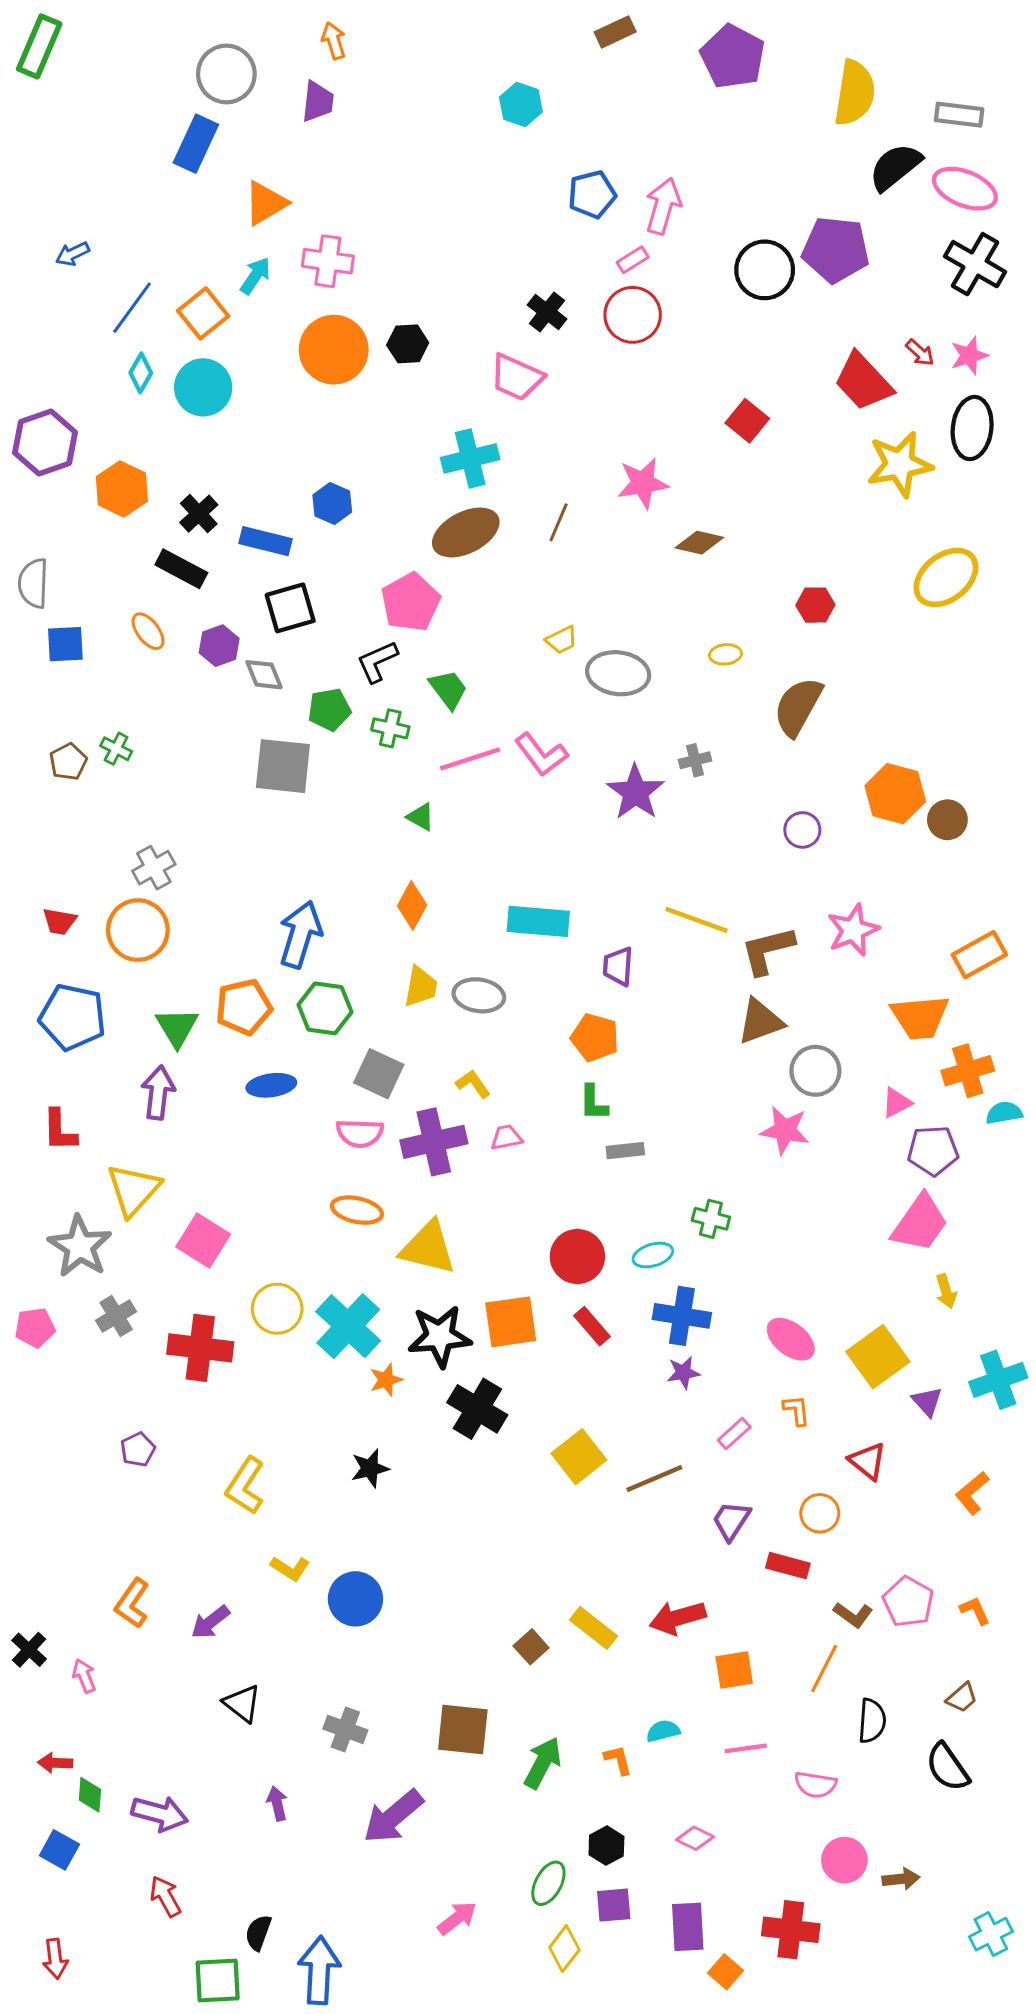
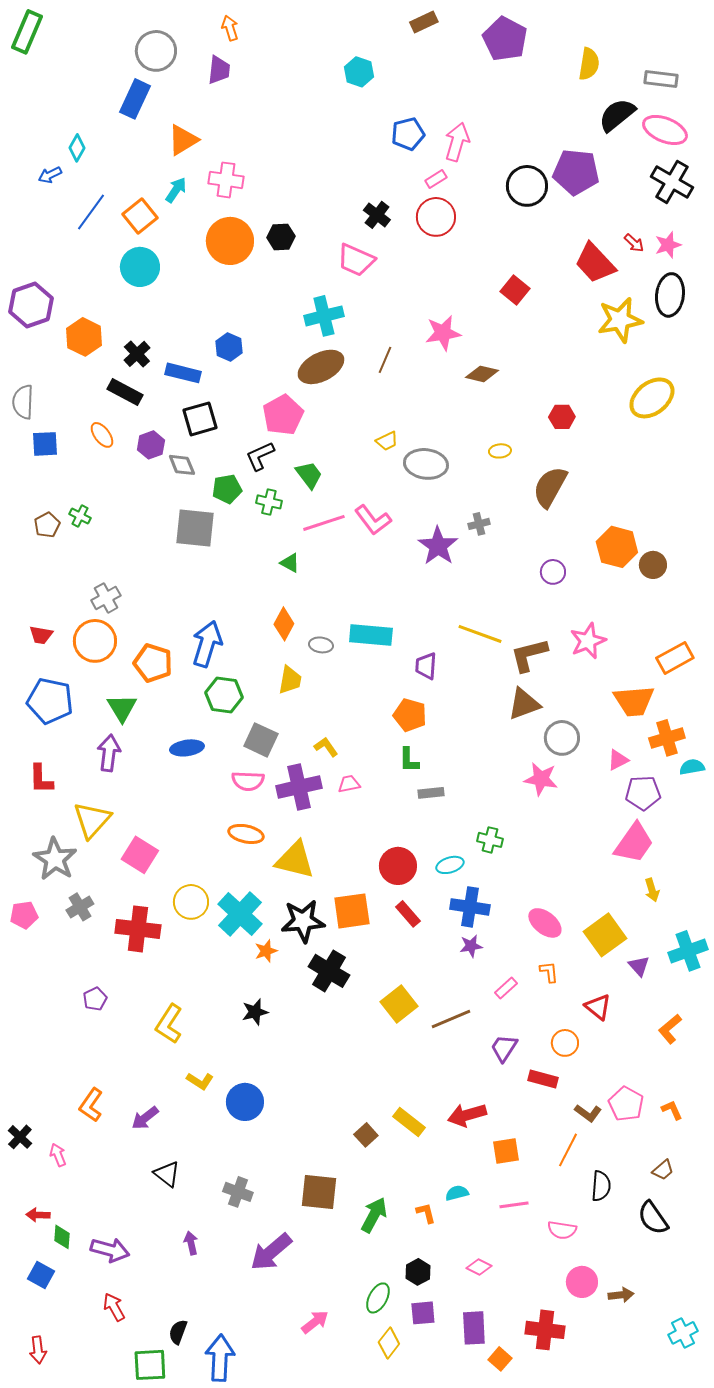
yellow semicircle: (855, 93) -> (589, 64), size x0.7
cyan diamond: (141, 373) -> (77, 148), moved
gray ellipse: (479, 995) -> (321, 645), moved, size x0.7
orange pentagon: (244, 1007) -> (153, 663), moved, turned 30

